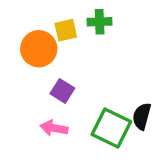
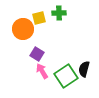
pink arrow: (54, 128) -> (42, 71), moved, turned 49
green square: (111, 128) -> (66, 76), turned 30

